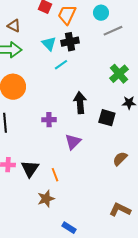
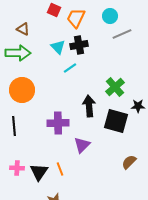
green cross: (119, 74) -> (115, 87), moved
black square: (107, 118) -> (116, 121), size x1.4
purple cross: (49, 120) -> (58, 123), size x1.5
orange line: (55, 175) -> (60, 169), moved

